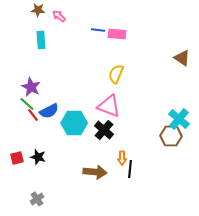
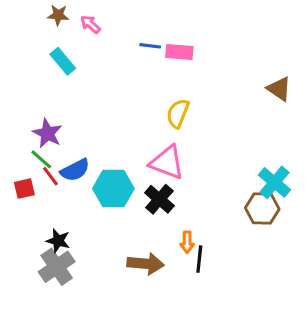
cyan rectangle: (41, 40) -> (63, 61), turned -36
red square: (17, 158) -> (24, 189), moved
gray cross: (37, 199) -> (57, 267), moved, size x1.6

